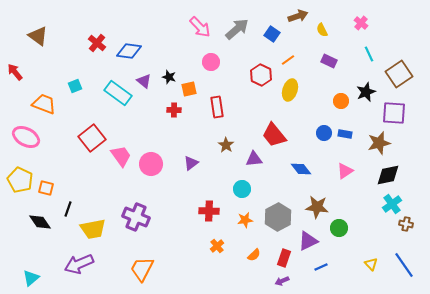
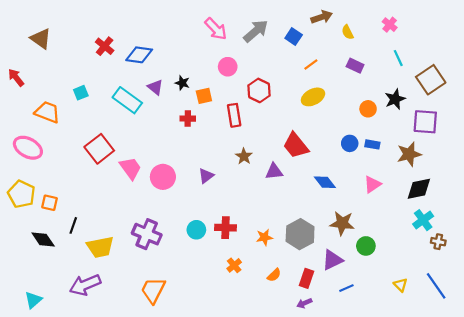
red hexagon: (261, 75) -> (259, 90), moved
yellow ellipse: (290, 90) -> (313, 97), turned 45
cyan circle: (242, 189) -> (196, 230), moved

